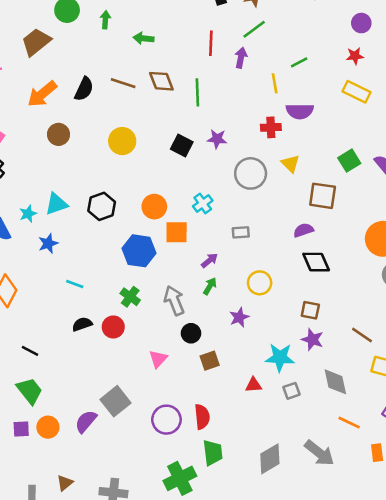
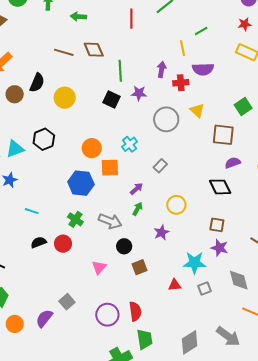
purple arrow: (241, 58) -> (162, 69), moved
black semicircle: (84, 89) -> (37, 83), moved
green line: (197, 92) -> (120, 71), moved
black hexagon: (102, 206) -> (44, 139), moved
purple semicircle: (303, 230) -> (233, 163), moved
gray rectangle: (241, 232) -> (160, 166), turned -40
gray arrow: (174, 301) -> (110, 221), turned 135
gray square: (116, 401) -> (67, 302), size x0.7

